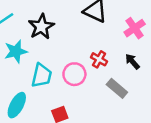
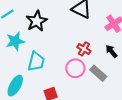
pink circle: (74, 74) -> (75, 68), moved

